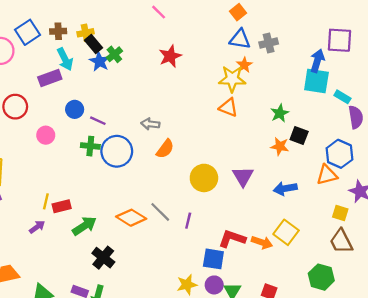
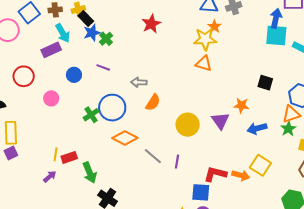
green cross: (114, 54) -> (106, 39), moved
blue star: (100, 61) -> (92, 33), turned 30
green star: (280, 113) -> (288, 129), moved
purple line: (98, 121) -> (103, 67), moved
green cross: (90, 146) -> (91, 115), moved, turned -35
orange star: (280, 146) -> (241, 105), moved
orange diamond: (131, 218) -> (125, 138), moved
green arrow: (84, 226) -> (90, 173), turned 105

